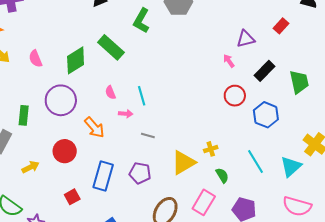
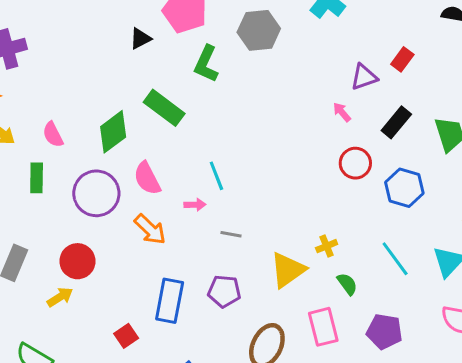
red rectangle: (281, 26) -> (402, 59), moved
pink semicircle: (110, 93) -> (147, 178), moved, size x1.6
green rectangle: (24, 115) -> (37, 178), moved
red circle: (65, 151) -> (77, 261), moved
pink rectangle: (204, 202) -> (323, 327), turned -40

